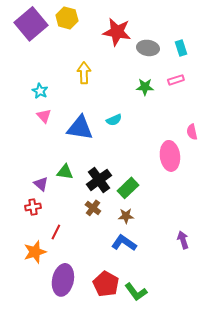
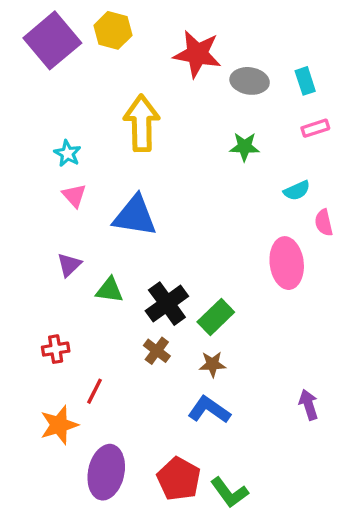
yellow arrow: (84, 73) -> (142, 123), size x1.5
pink rectangle: (176, 80) -> (315, 128), moved
cyan semicircle: (114, 120) -> (297, 191), moved
purple triangle: (41, 184) -> (69, 265), moved, turned 35

